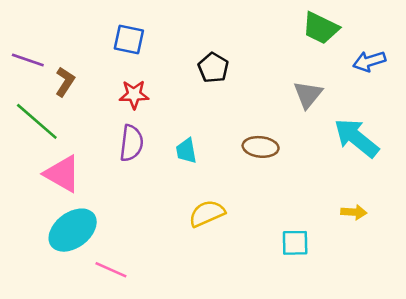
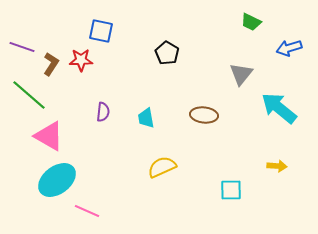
green trapezoid: (321, 28) -> (251, 22), size x0.7
red star: (134, 95) -> (81, 60), moved
purple semicircle: (131, 143) -> (103, 112), size x0.7

